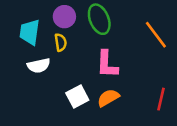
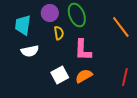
yellow semicircle: (61, 42) -> (59, 33), moved

